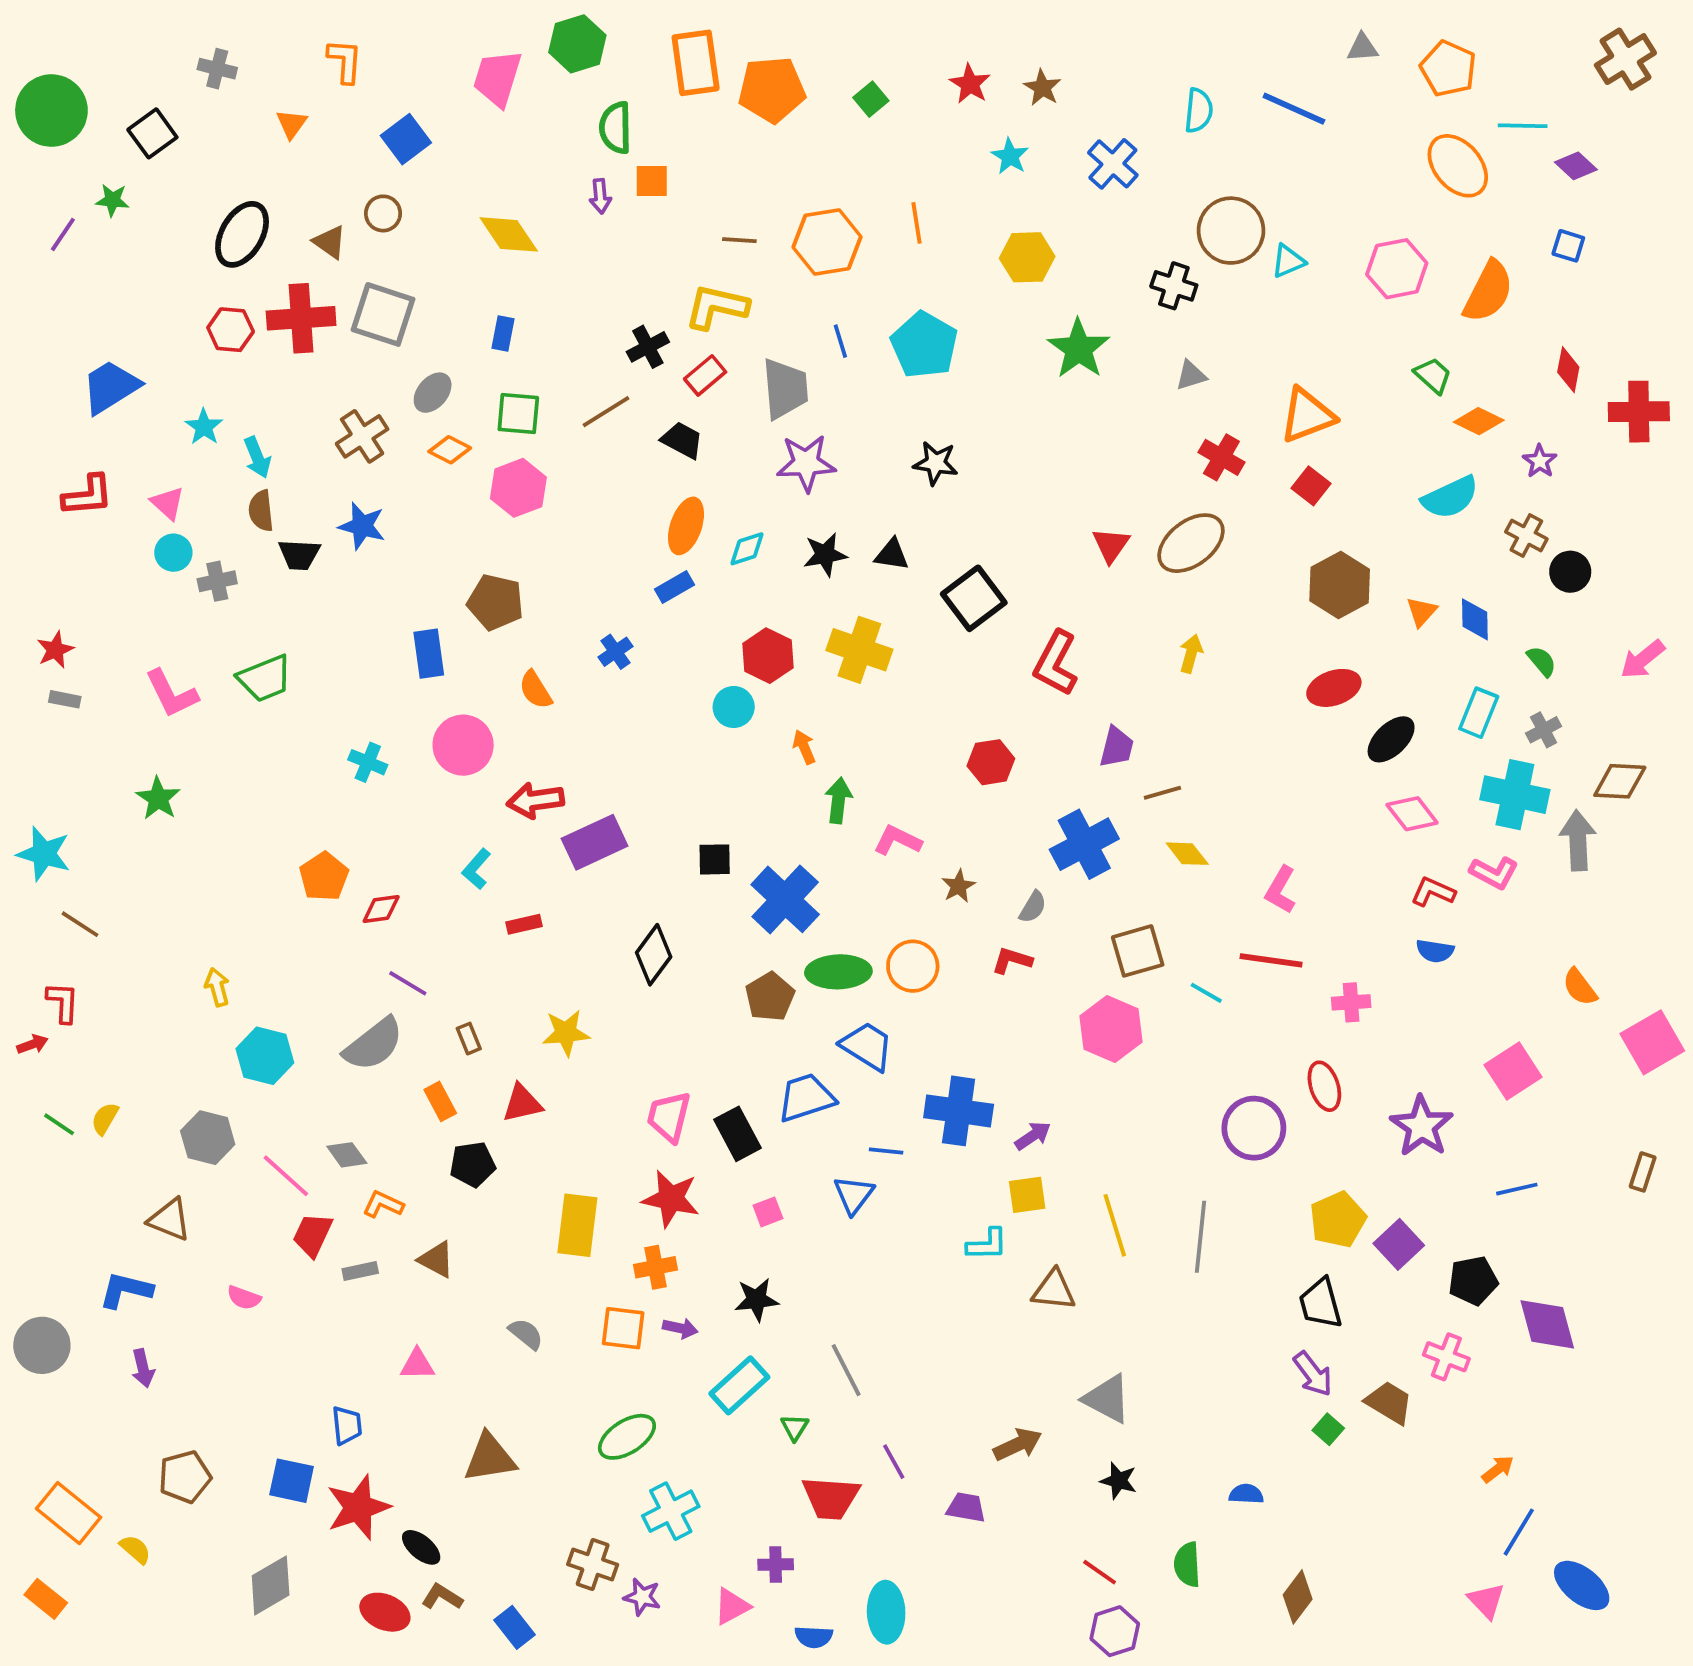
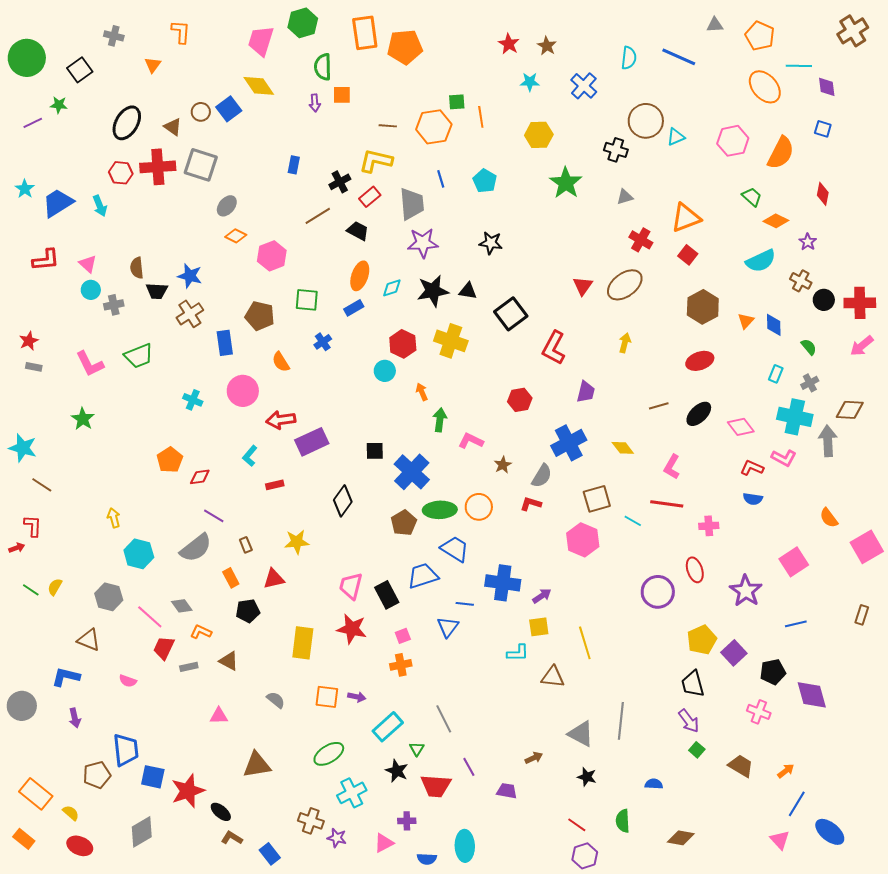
green square: (871, 99) -> (457, 102), moved, turned 36
blue square: (406, 139) -> (229, 109), moved
cyan star: (1010, 156) -> (530, 82), turned -30
purple diamond: (1576, 166) -> (827, 87), turned 40
purple line: (63, 234) -> (33, 123), turned 30
yellow diamond: (509, 234) -> (259, 86), moved
blue rectangle: (503, 333) -> (294, 165), moved
cyan pentagon: (924, 345) -> (485, 181), size x0.7
red cross: (1639, 412) -> (860, 303), moved
green square: (518, 414) -> (307, 300), moved
cyan star: (204, 427) -> (25, 189), moved
brown cross: (362, 436) -> (190, 314), moved
cyan arrow: (257, 457) -> (100, 206), moved
black star: (825, 555) -> (433, 291), size x1.4
cyan rectangle: (1479, 713) -> (776, 374), size x0.7
black ellipse: (1391, 739) -> (699, 414), moved
brown line: (1162, 793) -> (659, 406), moved
gray semicircle: (1033, 907) -> (542, 476), size x1.4
gray line: (1201, 1237) -> (621, 721), moved
orange cross: (656, 1267) -> (401, 665), moved
black star: (757, 1300) -> (397, 771), moved, turned 30
brown trapezoid: (1389, 1403) -> (741, 766), moved
blue trapezoid: (347, 1425) -> (126, 750), moved, size x1.6
brown arrow: (1018, 1444) -> (534, 758), size x0.7
brown diamond: (1298, 1597) -> (681, 838), turned 64
red ellipse: (385, 1612) -> (80, 846), moved

